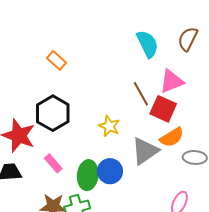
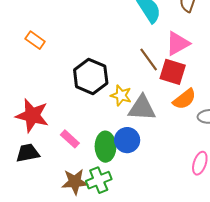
orange rectangle: (56, 60) -> (35, 40), moved
black hexagon: (53, 113) -> (91, 76), moved
gray triangle: (145, 151) -> (142, 108), moved, turned 44

